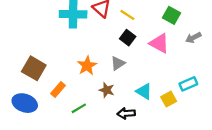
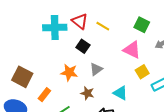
black square: (128, 38) -> (83, 46), moved
orange star: (87, 66) -> (69, 72), turned -30
yellow square: (169, 99) -> (142, 72), moved

